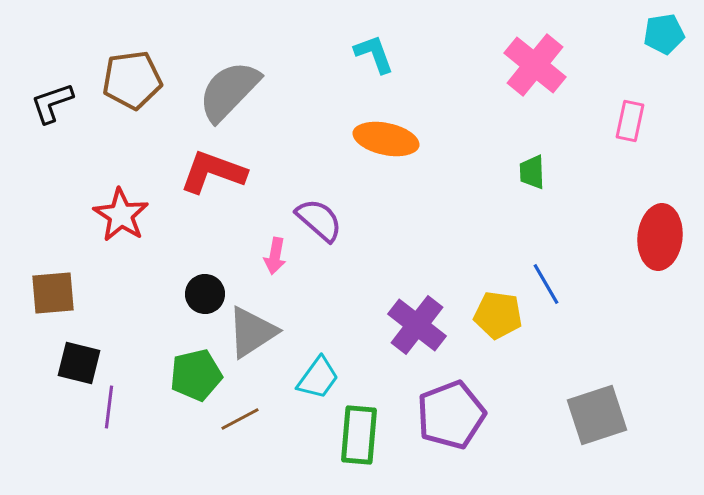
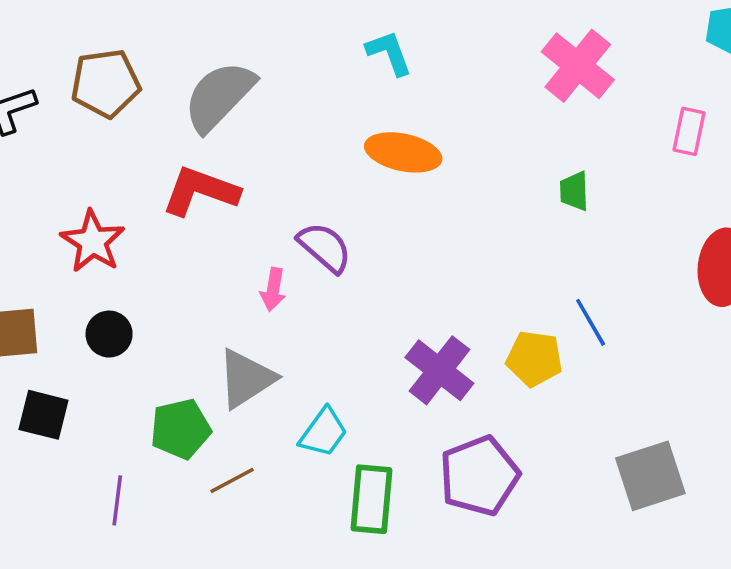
black circle: (205, 294) -> (109, 334), moved
purple line: (109, 407) -> (117, 500), moved

